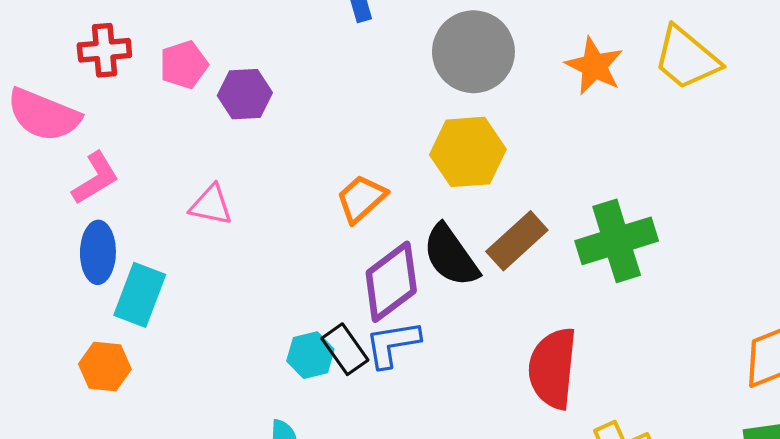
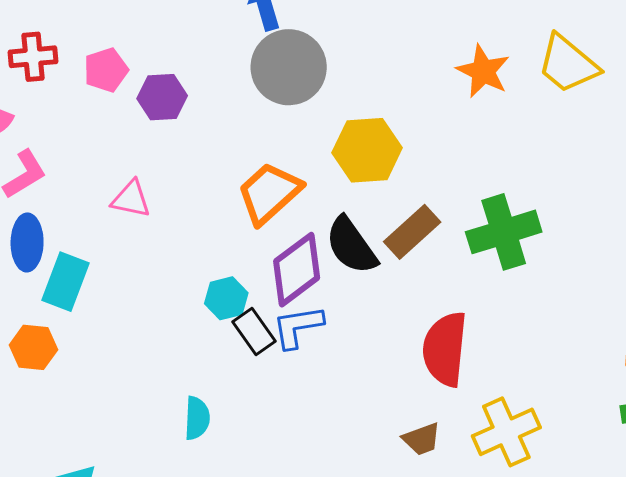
gray circle: (473, 52) -> (289, 67), moved
orange trapezoid: (361, 199) -> (269, 193), size x1.4
cyan hexagon: (310, 355) -> (226, 298), moved

